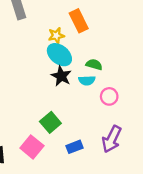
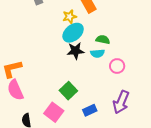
cyan ellipse: (59, 55) -> (73, 33), turned -75
black star: (61, 76) -> (76, 51), turned -30

